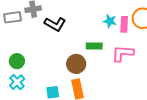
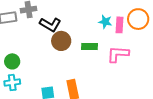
brown circle: (76, 64) -> (61, 41), moved
cyan cross: (17, 82) -> (12, 82), turned 35

